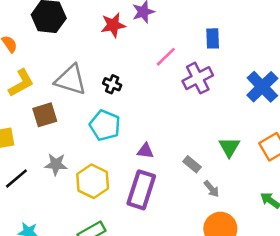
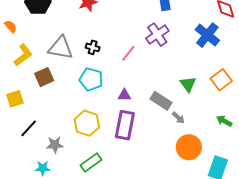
pink line: (166, 57) -> (128, 53), moved
gray star: (56, 164) -> (55, 145), moved
gray rectangle: (192, 164) -> (161, 101), size x1.5

